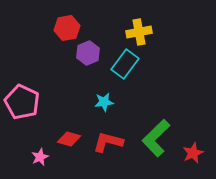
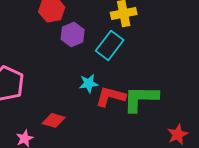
green L-shape: (156, 138) -> (141, 98), moved, turned 45
red L-shape: (108, 142) -> (111, 96), moved

